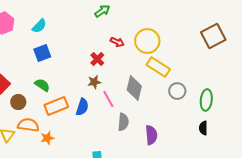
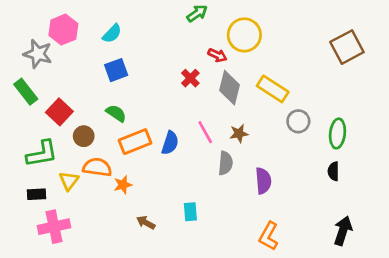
yellow circle: (147, 41) -> (244, 35), moved
brown star: (94, 82) -> (239, 133), moved
gray diamond: (134, 88) -> (229, 88), moved

